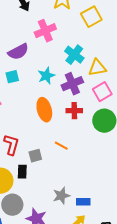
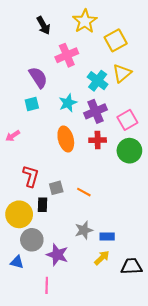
purple semicircle: (18, 52) -> (38, 77), turned -95
yellow triangle: (97, 68) -> (122, 73), moved, turned -30
orange line: (61, 146) -> (84, 192), moved

